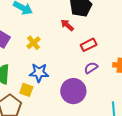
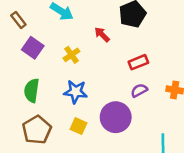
red arrow: (67, 25) -> (102, 35), moved
yellow square: (26, 90) -> (78, 126), moved

